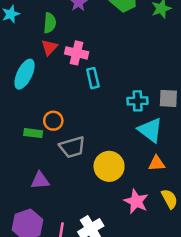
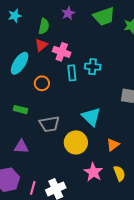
cyan cross: (138, 101) -> (93, 67), moved
orange circle: (53, 121) -> (42, 83), moved
cyan triangle: (150, 130) -> (91, 117), moved
orange triangle: (157, 163) -> (113, 145), turned -40

